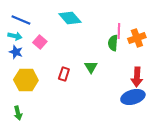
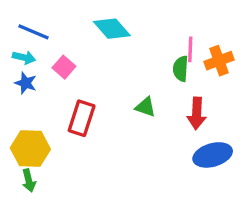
green triangle: (91, 67) -> (145, 107), turned -40
red rectangle: (64, 74) -> (82, 118), moved, size x1.5
red arrow: (137, 77) -> (197, 113), moved
yellow hexagon: (26, 80) -> (30, 149), moved

